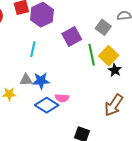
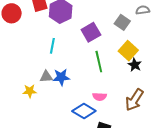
green line: (92, 55) -> (99, 62), moved
pink semicircle: (62, 98) -> (100, 97), moved
blue diamond: (47, 105) -> (84, 111), moved

